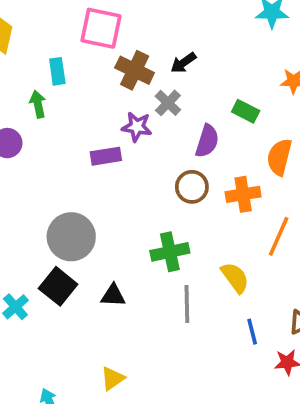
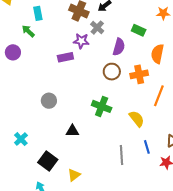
green arrow: (38, 104) -> (28, 31), turned -32
gray circle: (71, 237) -> (49, 101), size x0.6
green cross: (170, 252) -> (102, 106), turned 36
black square: (58, 286) -> (48, 161), moved
gray line: (187, 304) -> (122, 155), moved

